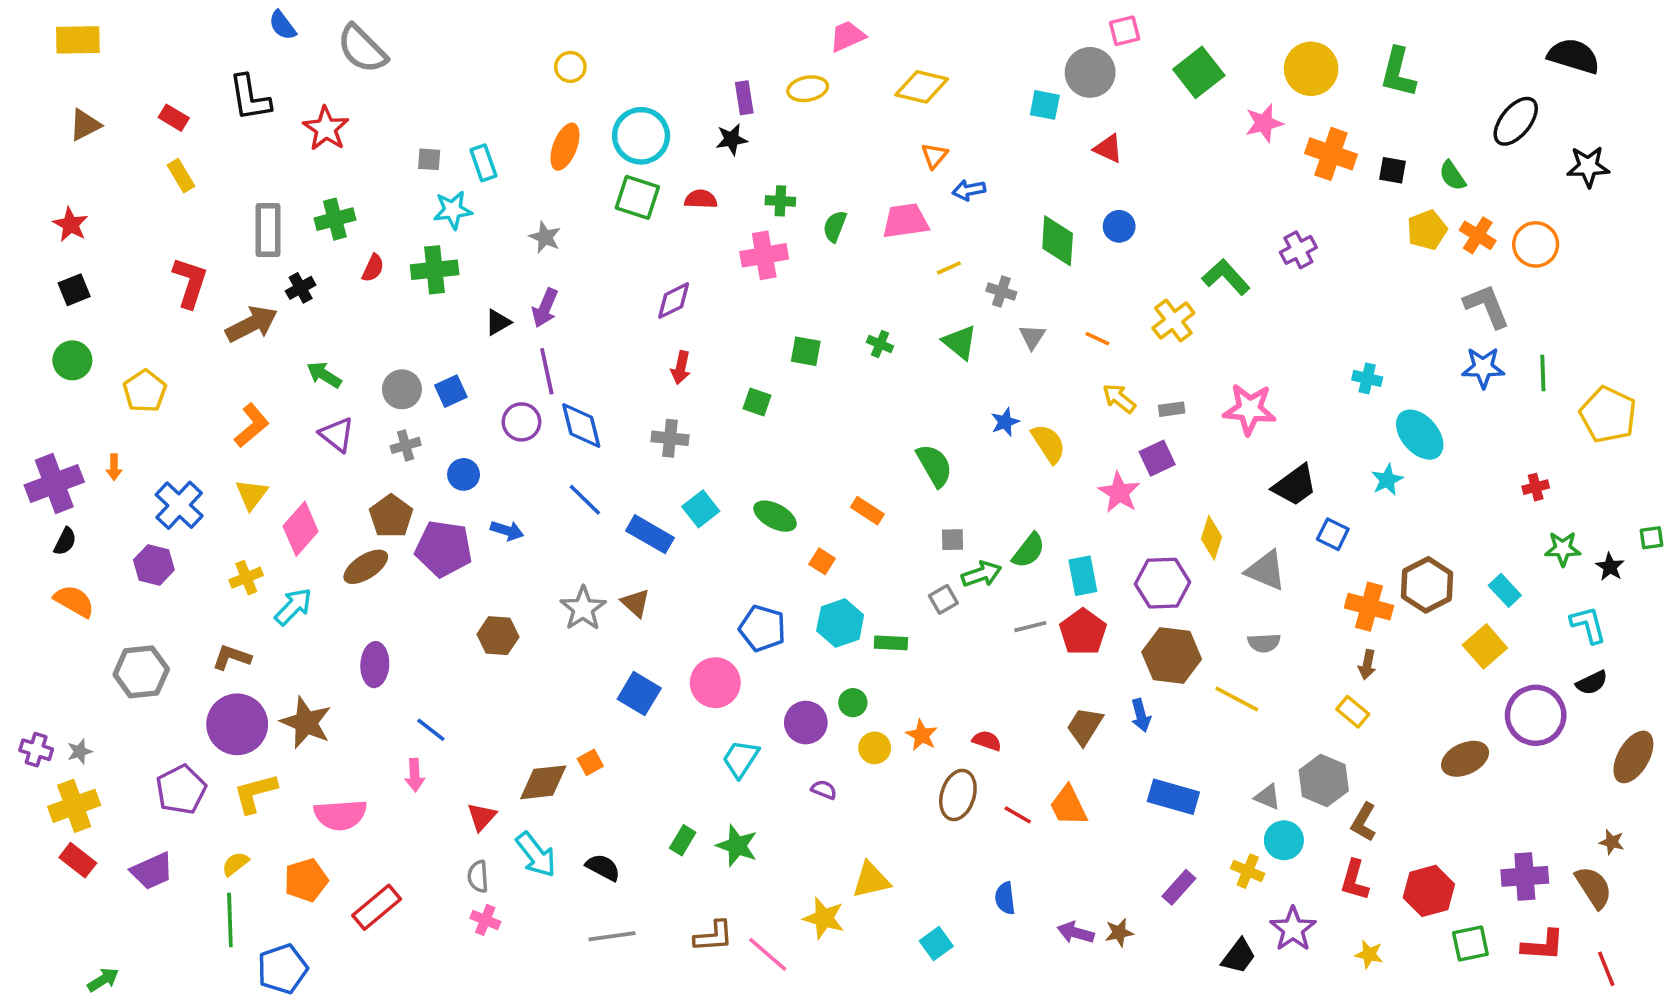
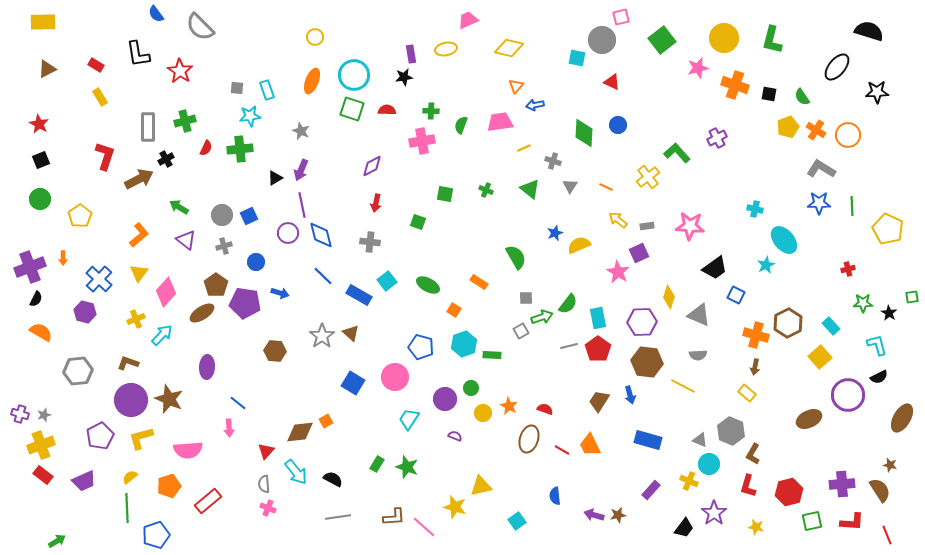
gray L-shape: (1487, 306) -> (821, 169), turned -36
yellow semicircle: (1048, 444) -> (579, 245), turned -80

